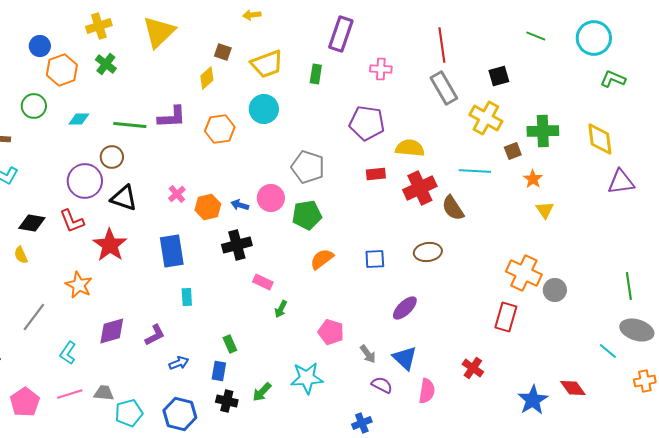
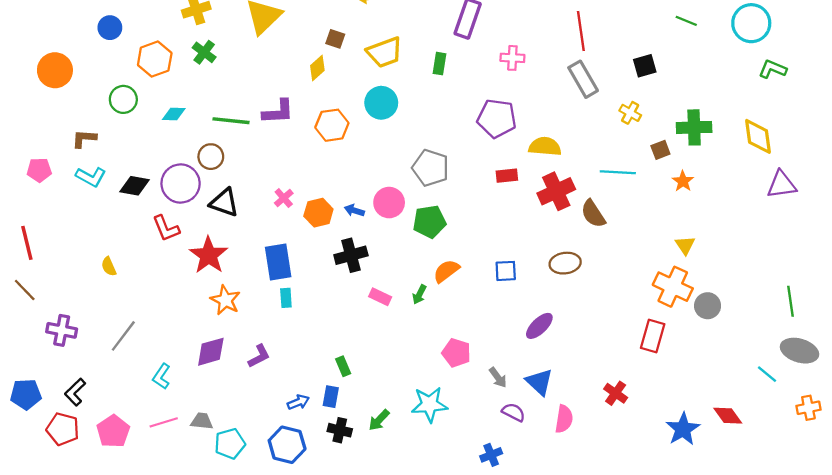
blue circle: (40, 46) -> (110, 28), moved
yellow cross: (486, 118) -> (630, 113), size x0.6
yellow triangle: (545, 210) -> (685, 245), moved
black diamond: (32, 223) -> (135, 186), moved
orange star: (79, 285) -> (225, 300), moved
cyan rectangle: (187, 297) -> (286, 298), moved
green arrow: (281, 309) -> (419, 295), moved
blue arrow: (179, 363) -> (298, 402), moved

